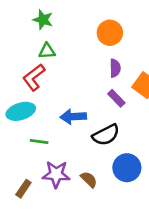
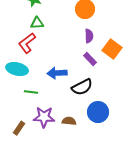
cyan ellipse: (21, 111) -> (17, 69), turned 30
brown semicircle: (89, 179) -> (69, 121), turned -40

